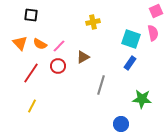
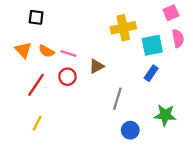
pink square: (156, 11) -> (171, 13), moved
yellow cross: (93, 22) -> (123, 28), moved, size x1.5
cyan square: (131, 39) -> (152, 45), turned -30
pink line: (59, 46) -> (69, 53), turned 64
blue circle: (121, 124) -> (130, 130), moved

